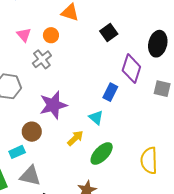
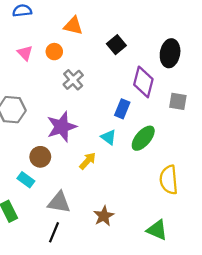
gray cross: (42, 59) -> (73, 80), moved
cyan rectangle: (17, 152) -> (26, 180), turned 63
green ellipse: (102, 154) -> (143, 138), moved
gray triangle: (30, 176) -> (59, 202), moved

